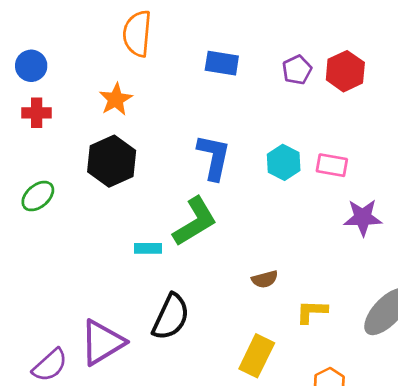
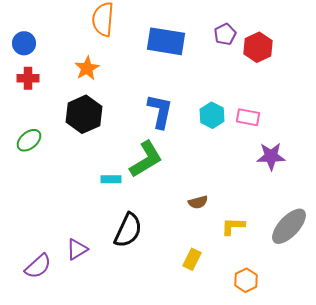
blue rectangle: (222, 63) -> (166, 41), size x1.5
purple pentagon: (297, 70) -> (225, 34), moved
purple triangle: (102, 342) -> (77, 249), size x0.6
yellow rectangle: (257, 356) -> (192, 259), size x0.7

